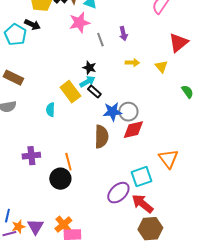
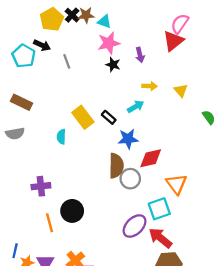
pink star: (79, 23) -> (109, 43), moved
gray line: (100, 40) -> (67, 61), moved
red triangle: (178, 43) -> (173, 41), moved
black star: (89, 68) -> (113, 65), moved
cyan arrow: (87, 82) -> (136, 107), moved
gray circle: (128, 112) -> (130, 179), moved
orange triangle: (168, 159) -> (177, 184), moved
orange line: (68, 162) -> (50, 223), moved

